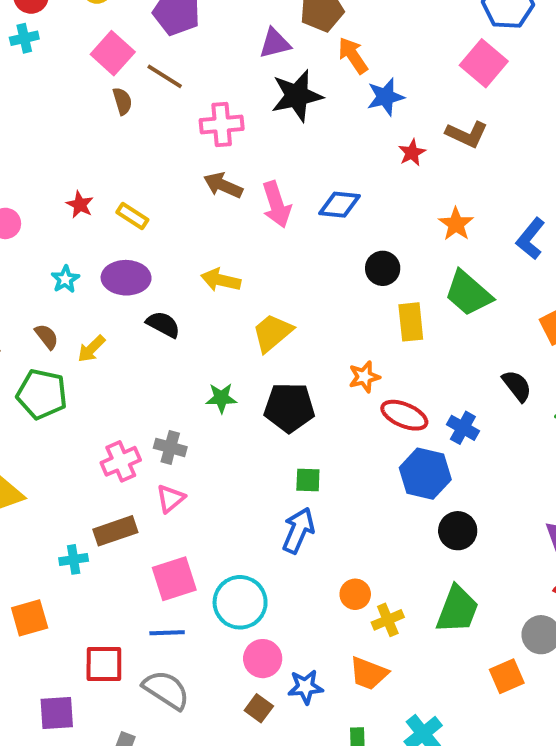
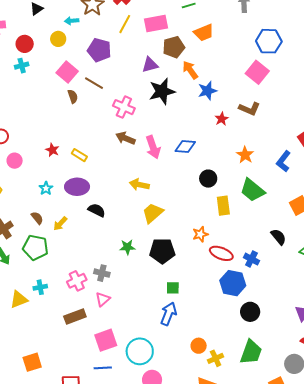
pink cross: (222, 125) -> (124, 107), turned 30
yellow arrow: (221, 280) -> (139, 185), moved
cyan cross: (74, 559) -> (40, 287), moved

